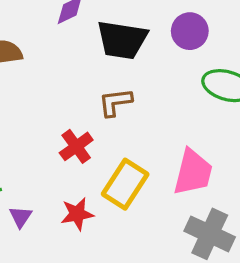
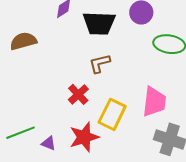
red star: (77, 214) -> (84, 137), size x1.4
purple triangle: (21, 217) -> (49, 143), turned -35

